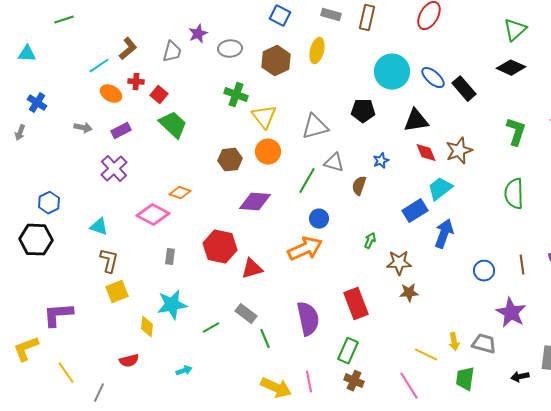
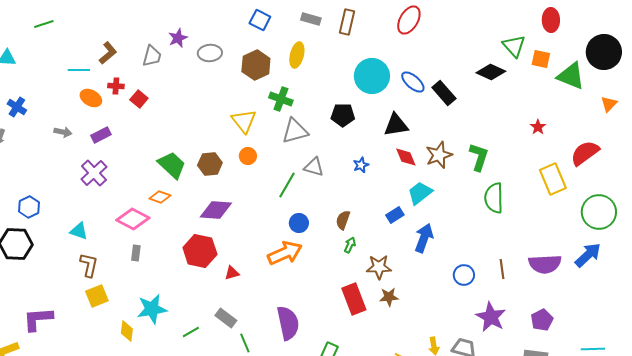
green triangle: (515, 30) -> (514, 46), moved, turned -30
cyan line: (99, 66) -> (79, 70), turned 35
green cross: (236, 95) -> (281, 99), moved
green trapezoid: (173, 125) -> (172, 165), moved
green L-shape: (516, 132) -> (479, 157), moved
orange circle: (268, 152) -> (248, 156), size x0.7
brown semicircle: (359, 186) -> (343, 220), moved
purple diamond: (255, 202) -> (216, 210), moved
blue rectangle: (415, 211) -> (395, 215), size x0.7
gray rectangle: (170, 257) -> (136, 253), moved
red triangle: (252, 269) -> (232, 273), size x0.7
red rectangle: (356, 304) -> (354, 299), moved

